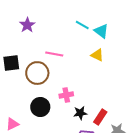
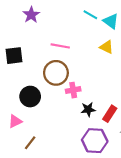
brown circle: (37, 73) -> (56, 73), moved
black circle: (40, 107) -> (30, 97), moved

